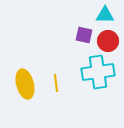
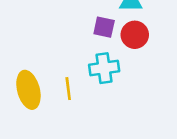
cyan cross: (98, 72) -> (104, 68), moved, size x0.7

